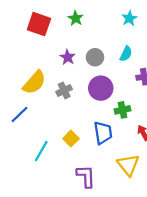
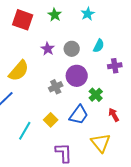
cyan star: (129, 18) -> (88, 14), moved
gray cross: (64, 90) -> (56, 87), moved
green cross: (122, 110) -> (96, 95), turned -32
blue trapezoid: (103, 133) -> (79, 115), turned 45

